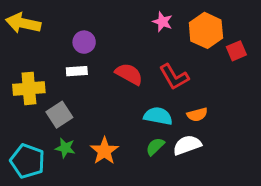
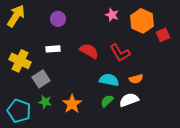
yellow arrow: (23, 23) -> (16, 16), turned 110
purple circle: (84, 42) -> (58, 19), moved
yellow cross: (29, 88) -> (20, 61), turned 30

